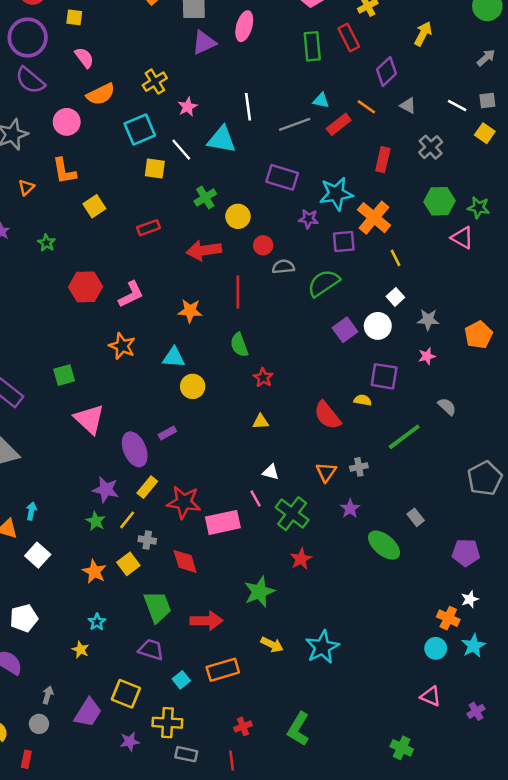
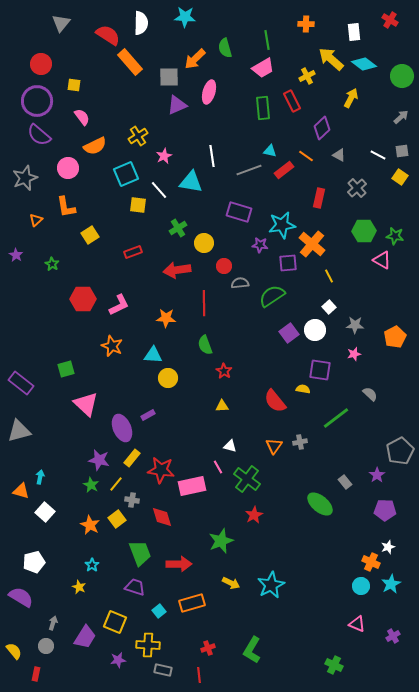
purple star: (350, 509) -> (377, 475), moved

